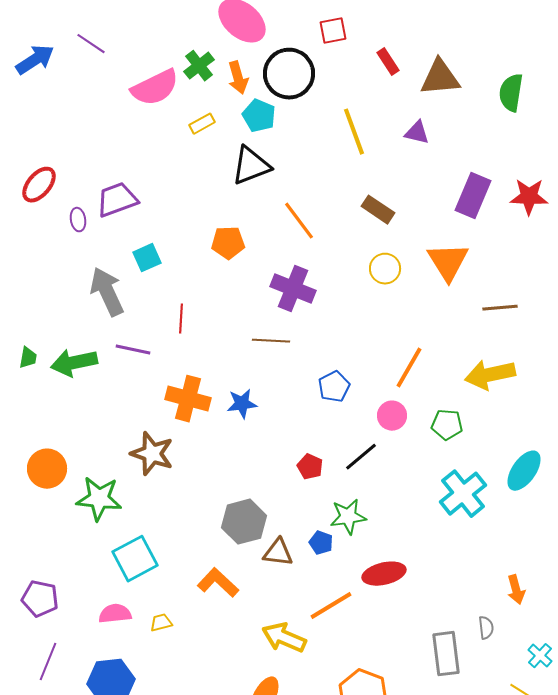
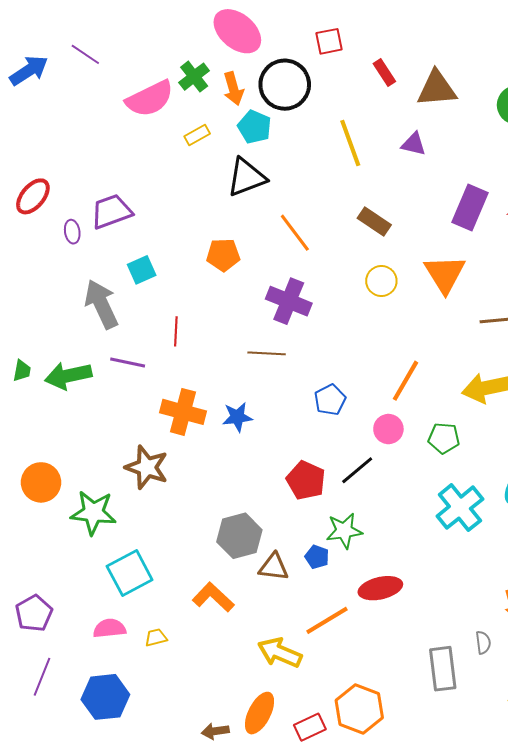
red pentagon: (310, 467) -> (306, 480), size x1.5
purple pentagon: (40, 599) -> (34, 613), turned 30

